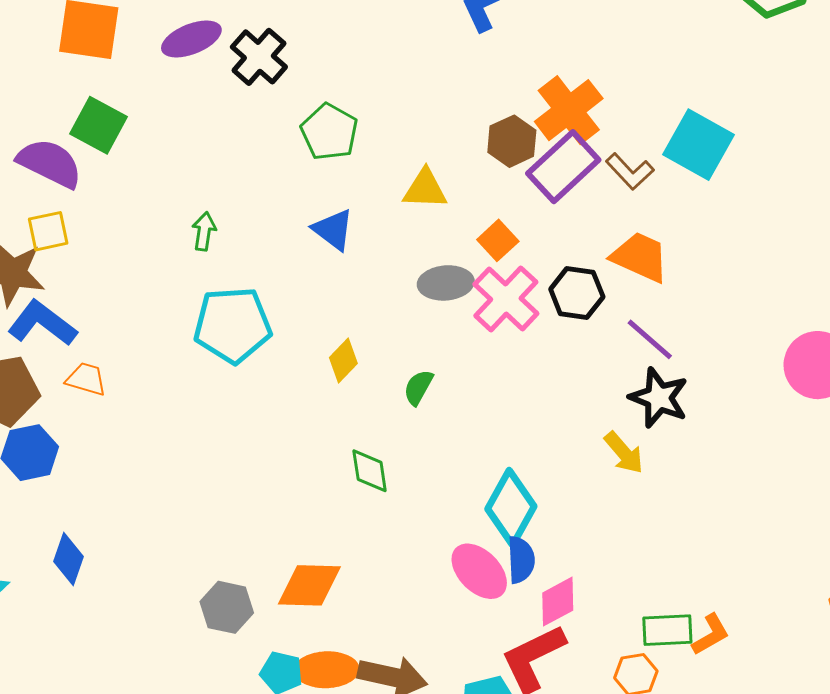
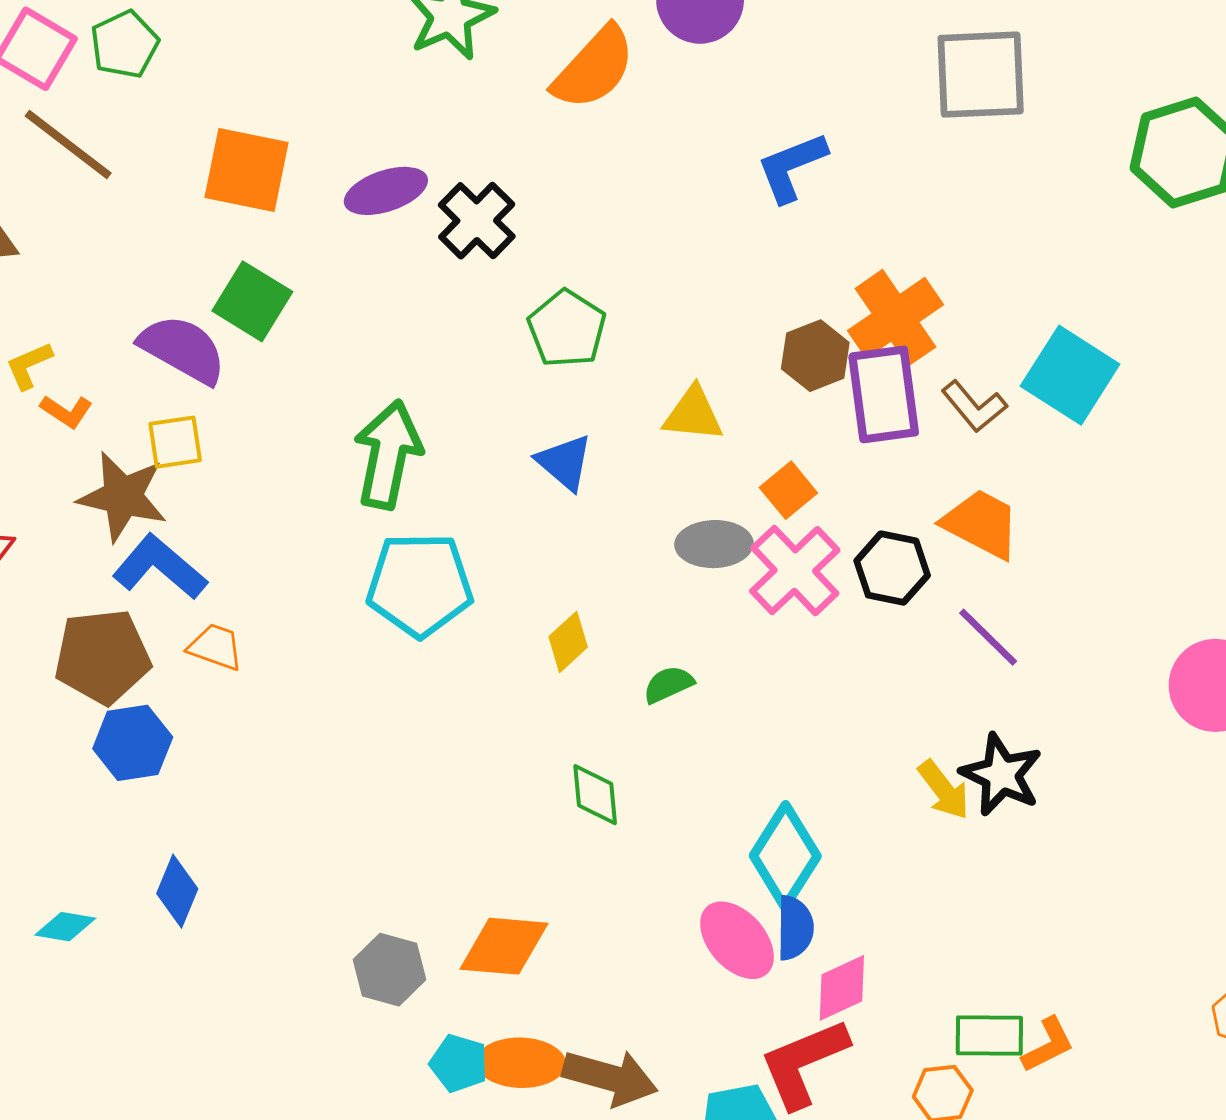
purple rectangle: (563, 167) -> (884, 394), turned -58
green arrow: (204, 231) -> (388, 455), size x2.0
green semicircle: (418, 387) -> (668, 684), turned 33
black star: (659, 398) -> (1001, 775), moved

